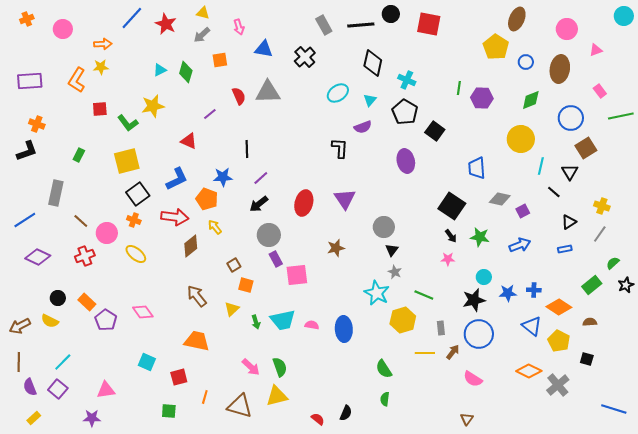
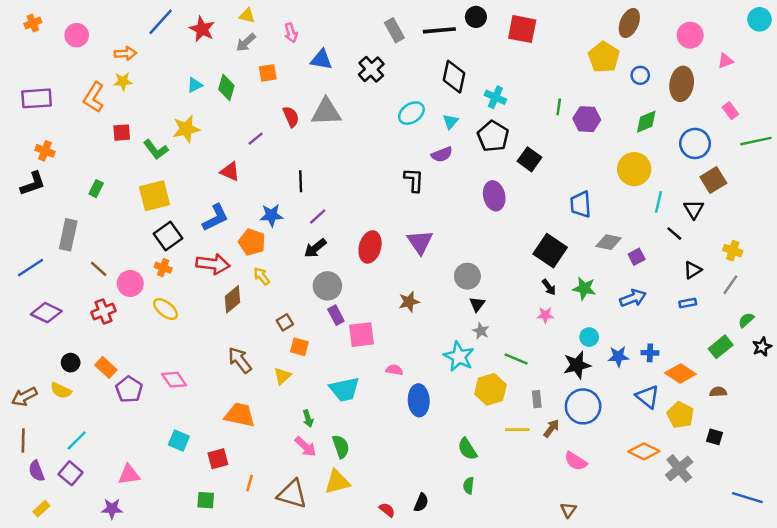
green arrow: (256, 322) -> (308, 419), moved
pink semicircle: (312, 325) -> (394, 370), moved

